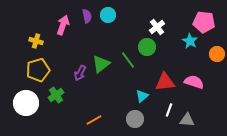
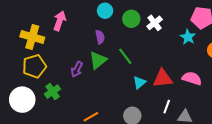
purple semicircle: (87, 16) -> (100, 37), moved
yellow cross: (36, 41) -> (32, 37), size x1.6
green circle: (147, 47) -> (131, 19), moved
cyan triangle: (142, 96) -> (139, 82), moved

